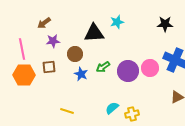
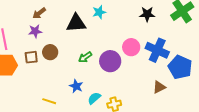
brown arrow: (44, 23) -> (39, 13), moved
brown circle: (75, 54) -> (50, 52), moved
pink circle: (150, 68) -> (131, 47), moved
blue star: (81, 74) -> (76, 86), moved

